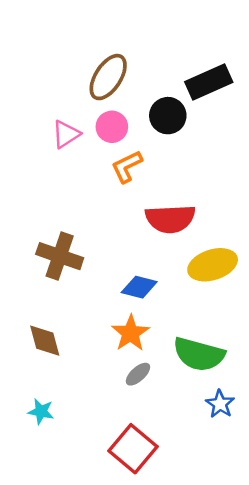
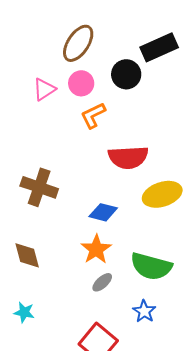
blue star: (220, 404) -> (144, 311), moved

